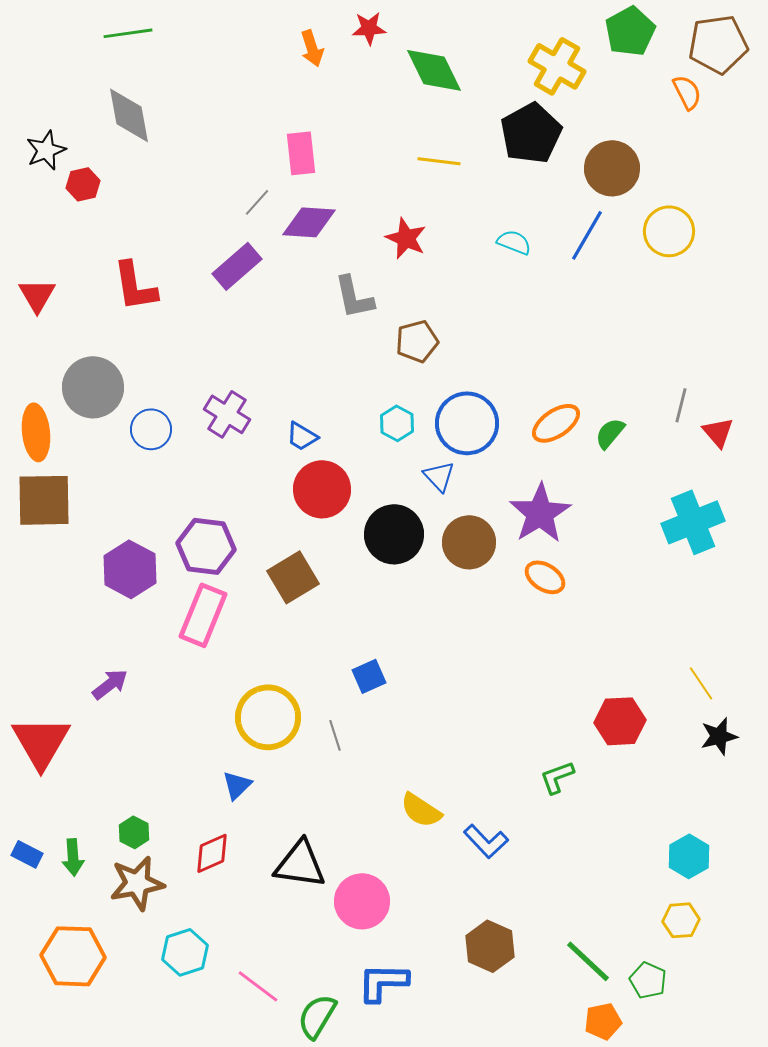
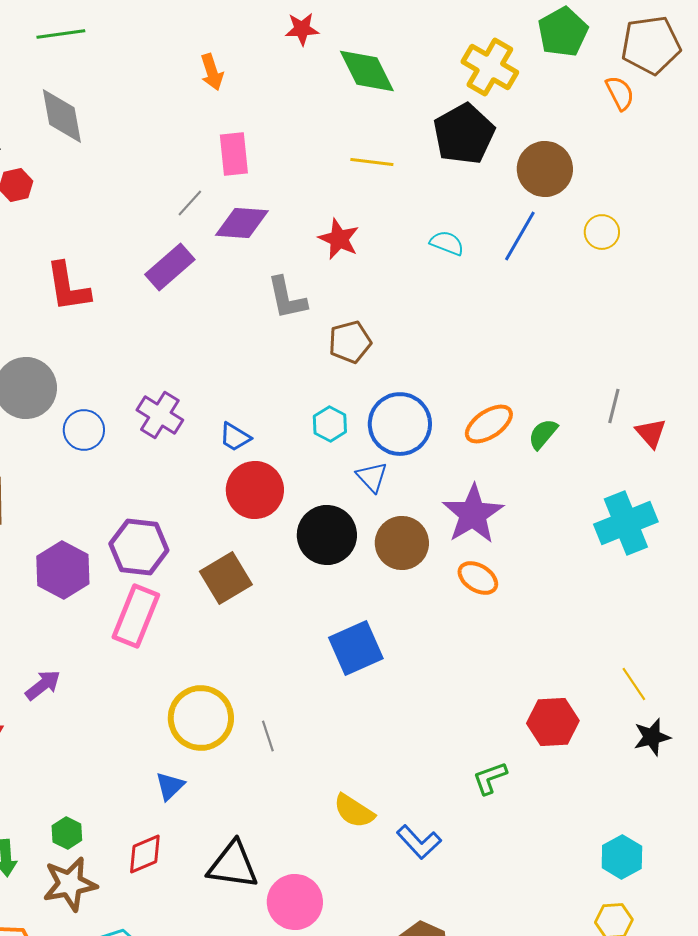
orange arrow: (312, 48) -> (212, 72), moved
yellow circle: (669, 231) -> (602, 232), size x0.7
blue square: (369, 676) -> (356, 648), moved, size x1.6

